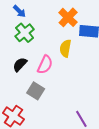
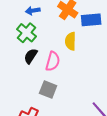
blue arrow: (19, 11) -> (33, 11), moved, turned 136
black semicircle: (20, 64) -> (31, 56), moved

